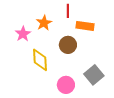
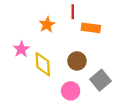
pink star: (23, 34) -> (21, 49), moved
brown circle: (68, 45) -> (77, 61), moved

